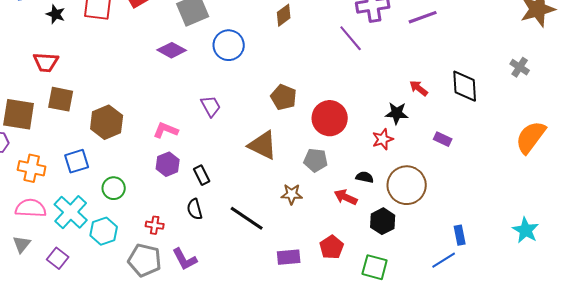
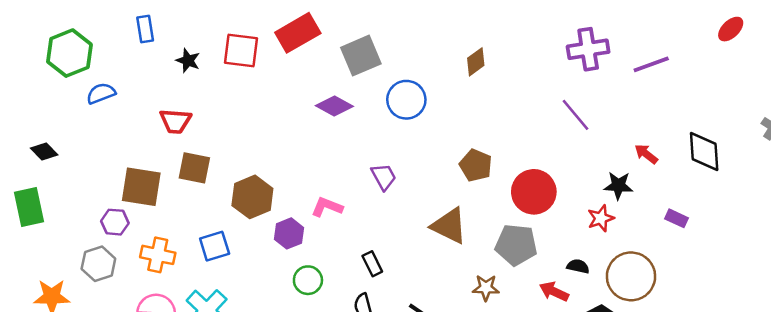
purple line: (351, 38) -> (575, 115), moved
gray pentagon: (316, 160) -> (516, 245), size x1.4
purple hexagon: (168, 164) -> (289, 233), moved
green circle: (114, 188) -> (308, 280), moved

